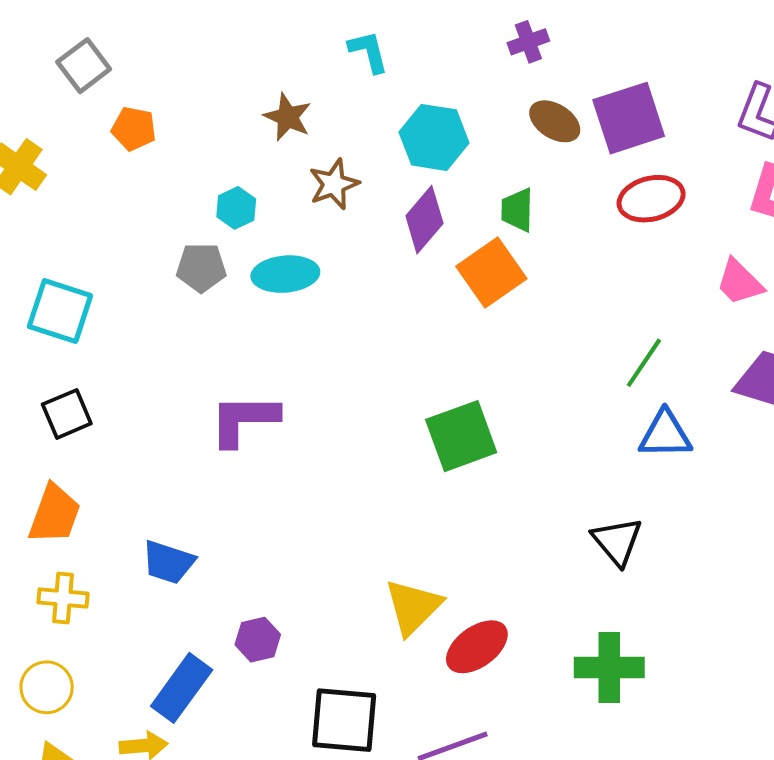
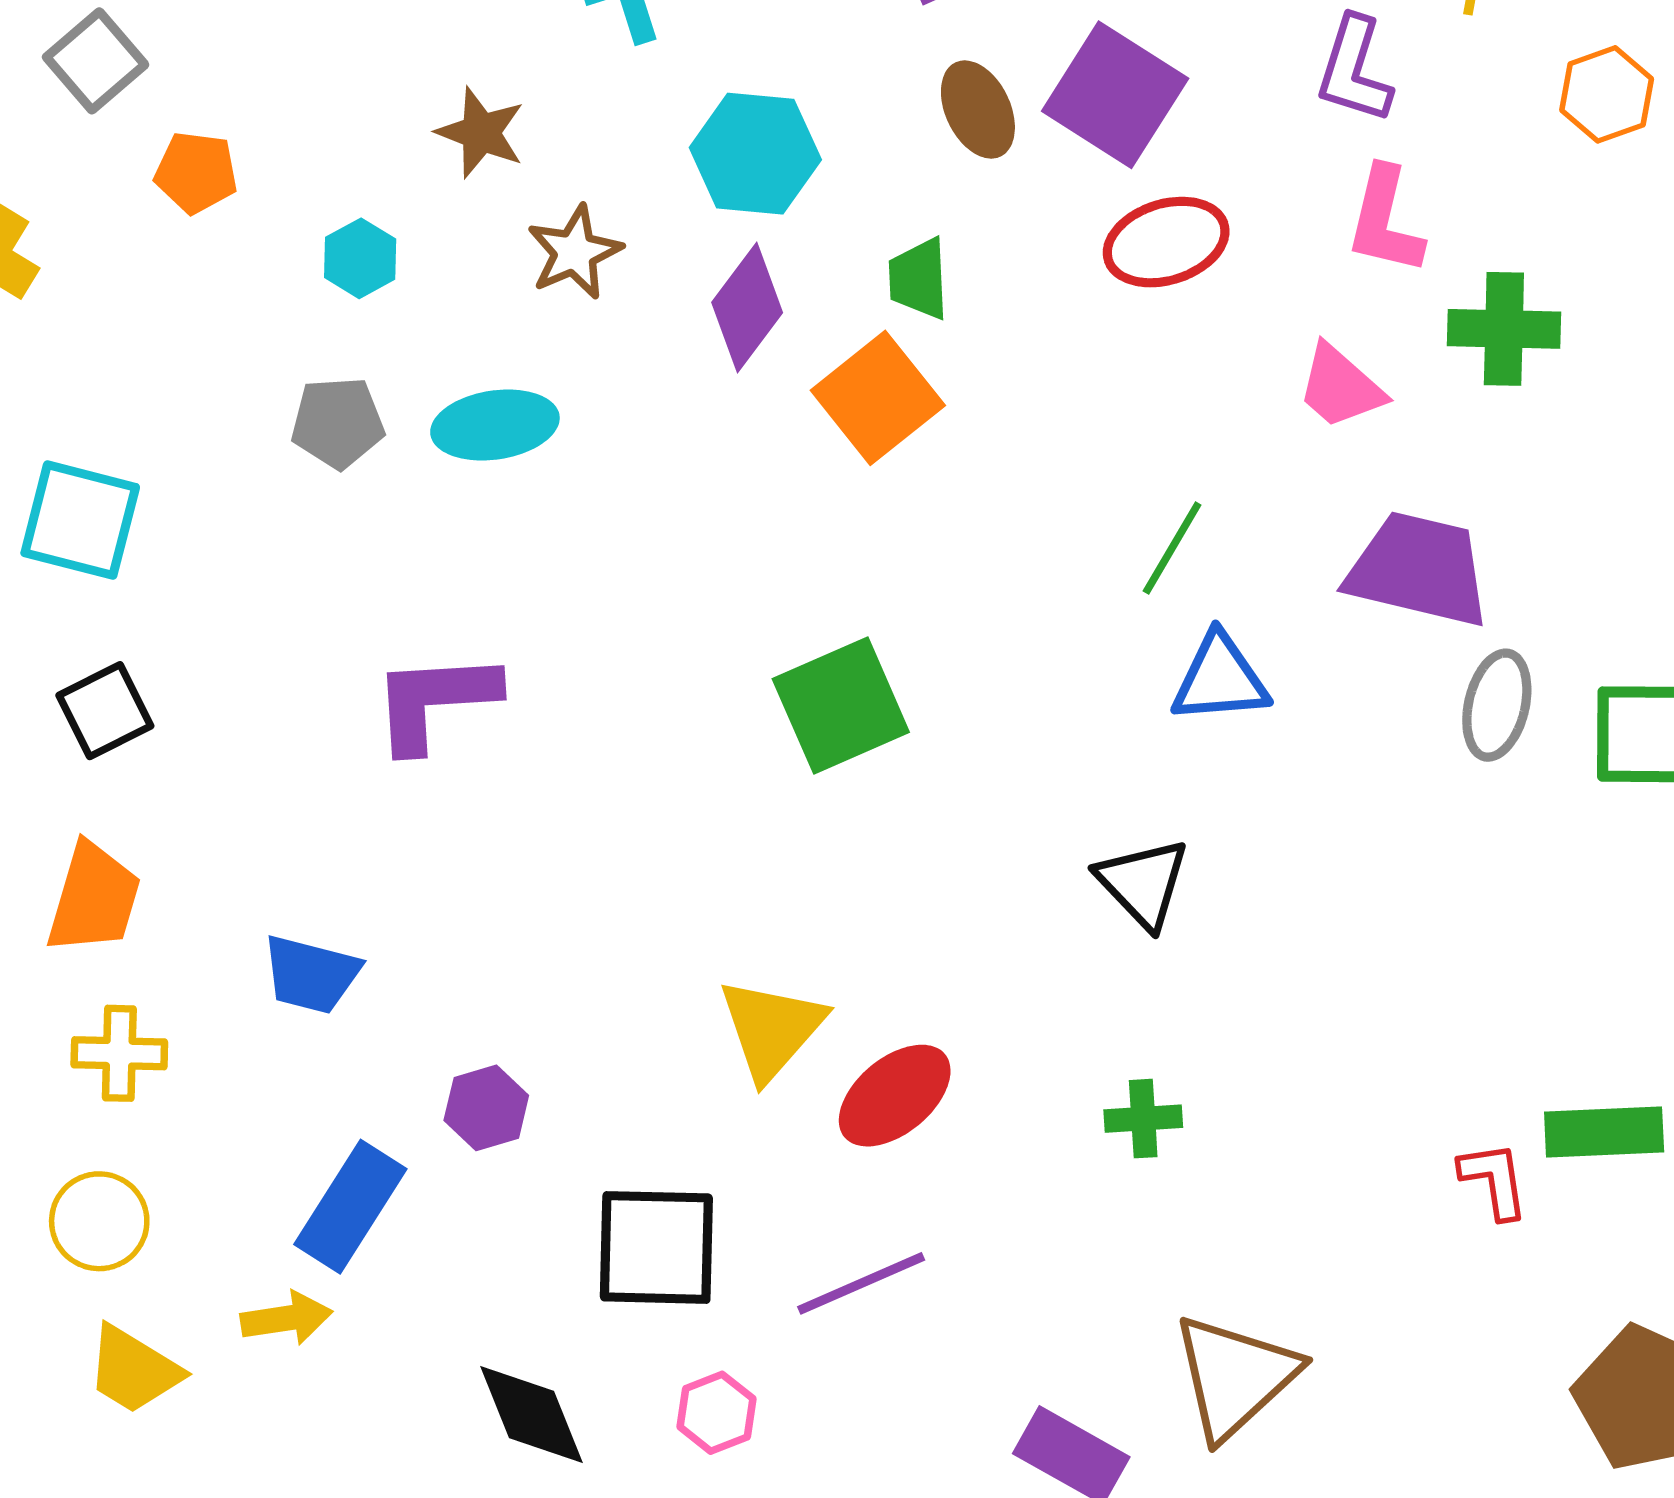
purple square: (629, 118) -> (1115, 95), turned -36
brown ellipse: (555, 121) -> (978, 110), turned 36
cyan hexagon: (236, 208) -> (360, 258), moved
green cross: (609, 667) -> (1143, 1119), size x0.6

